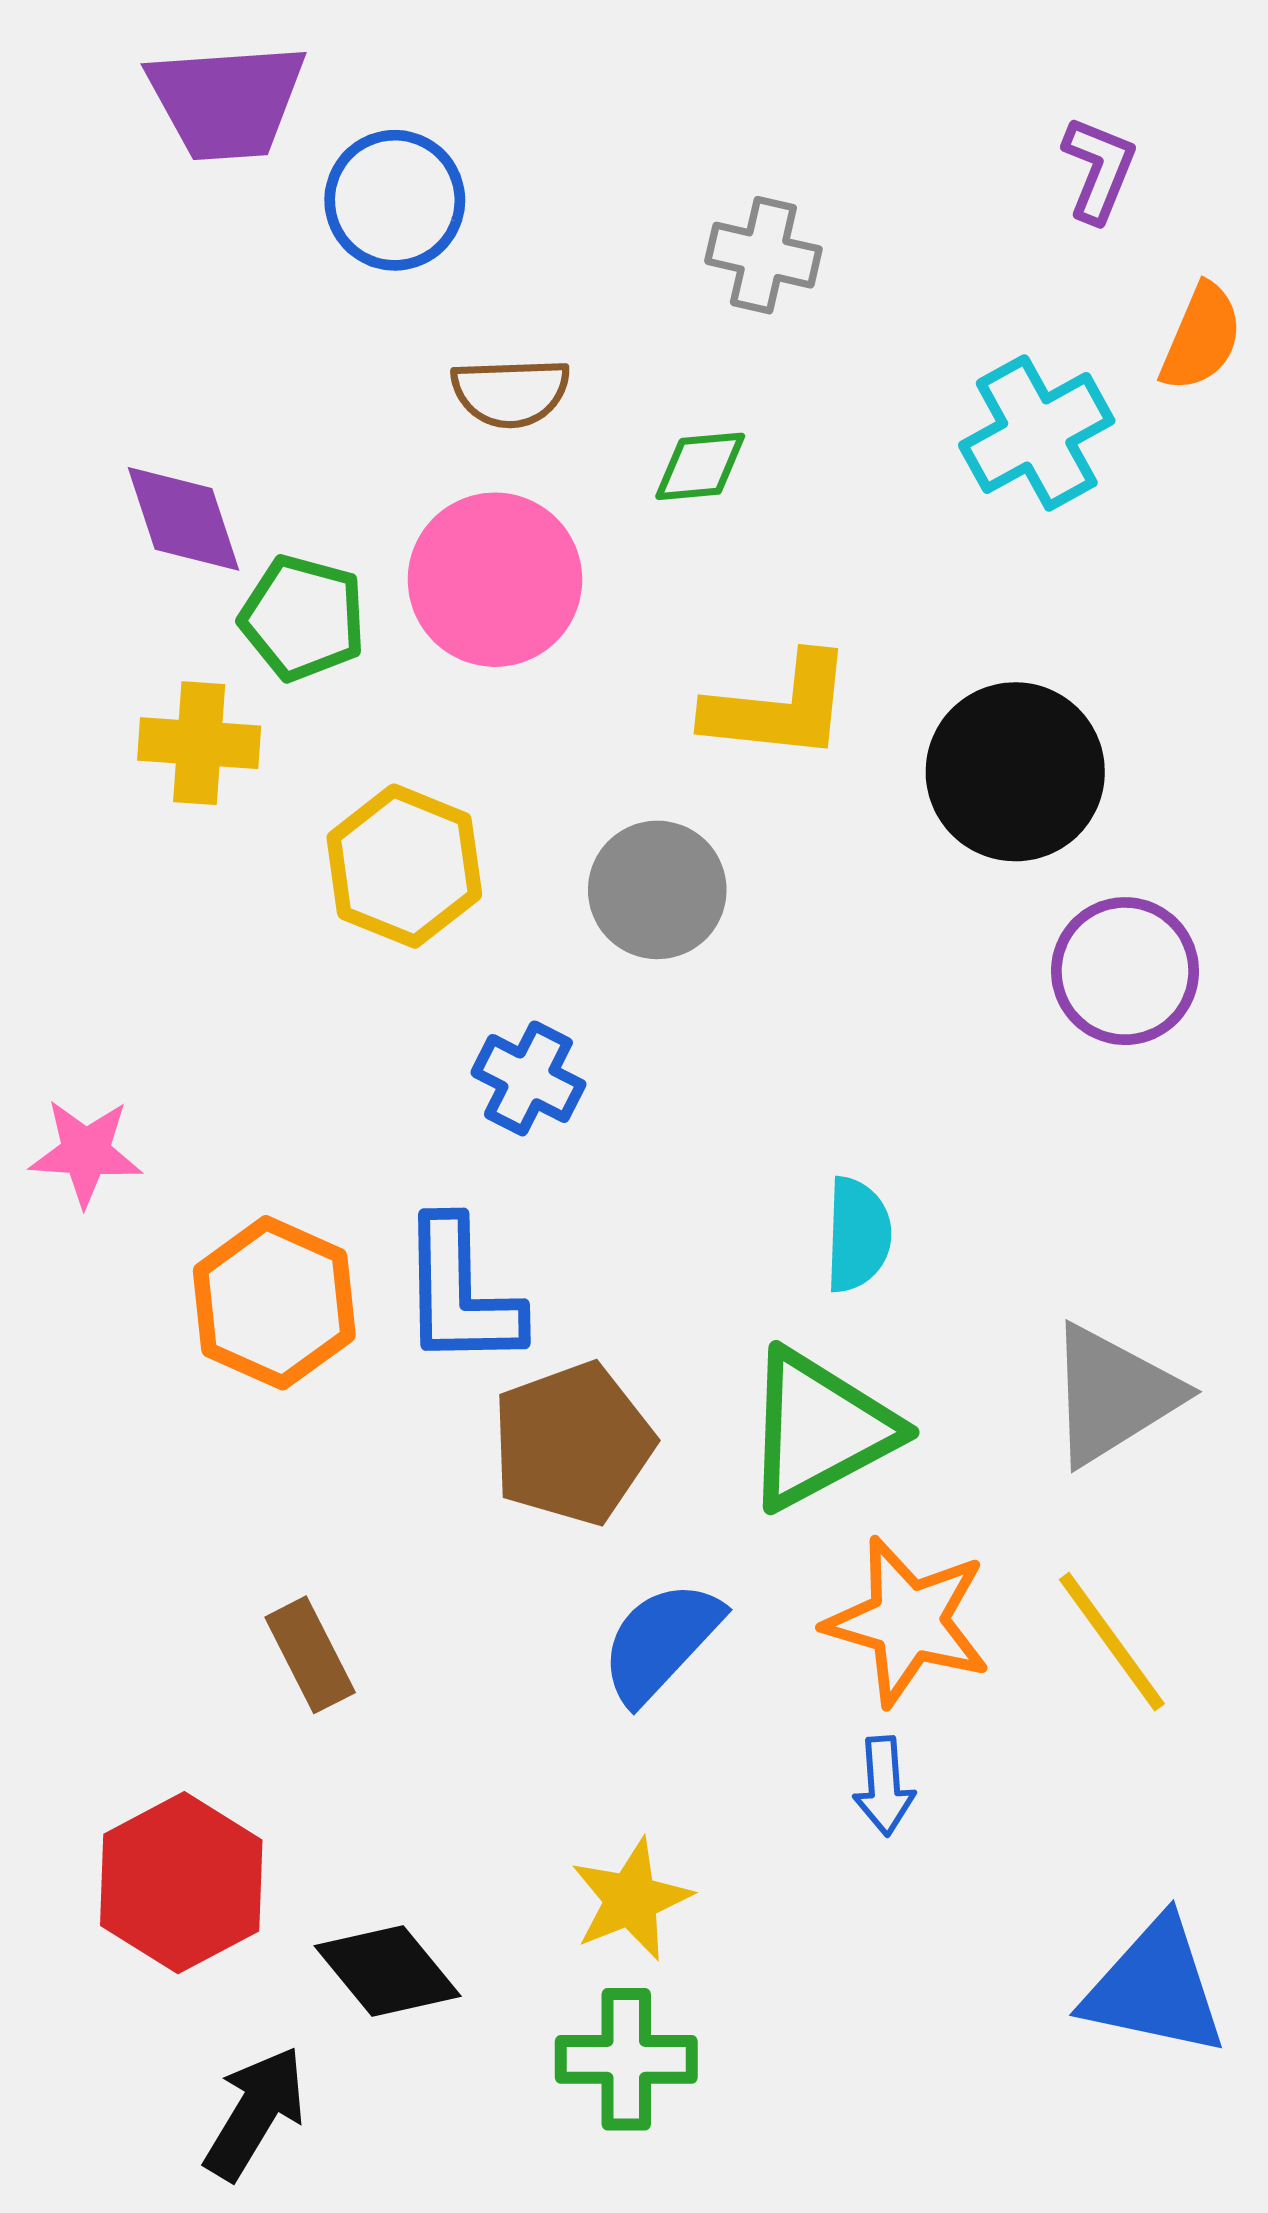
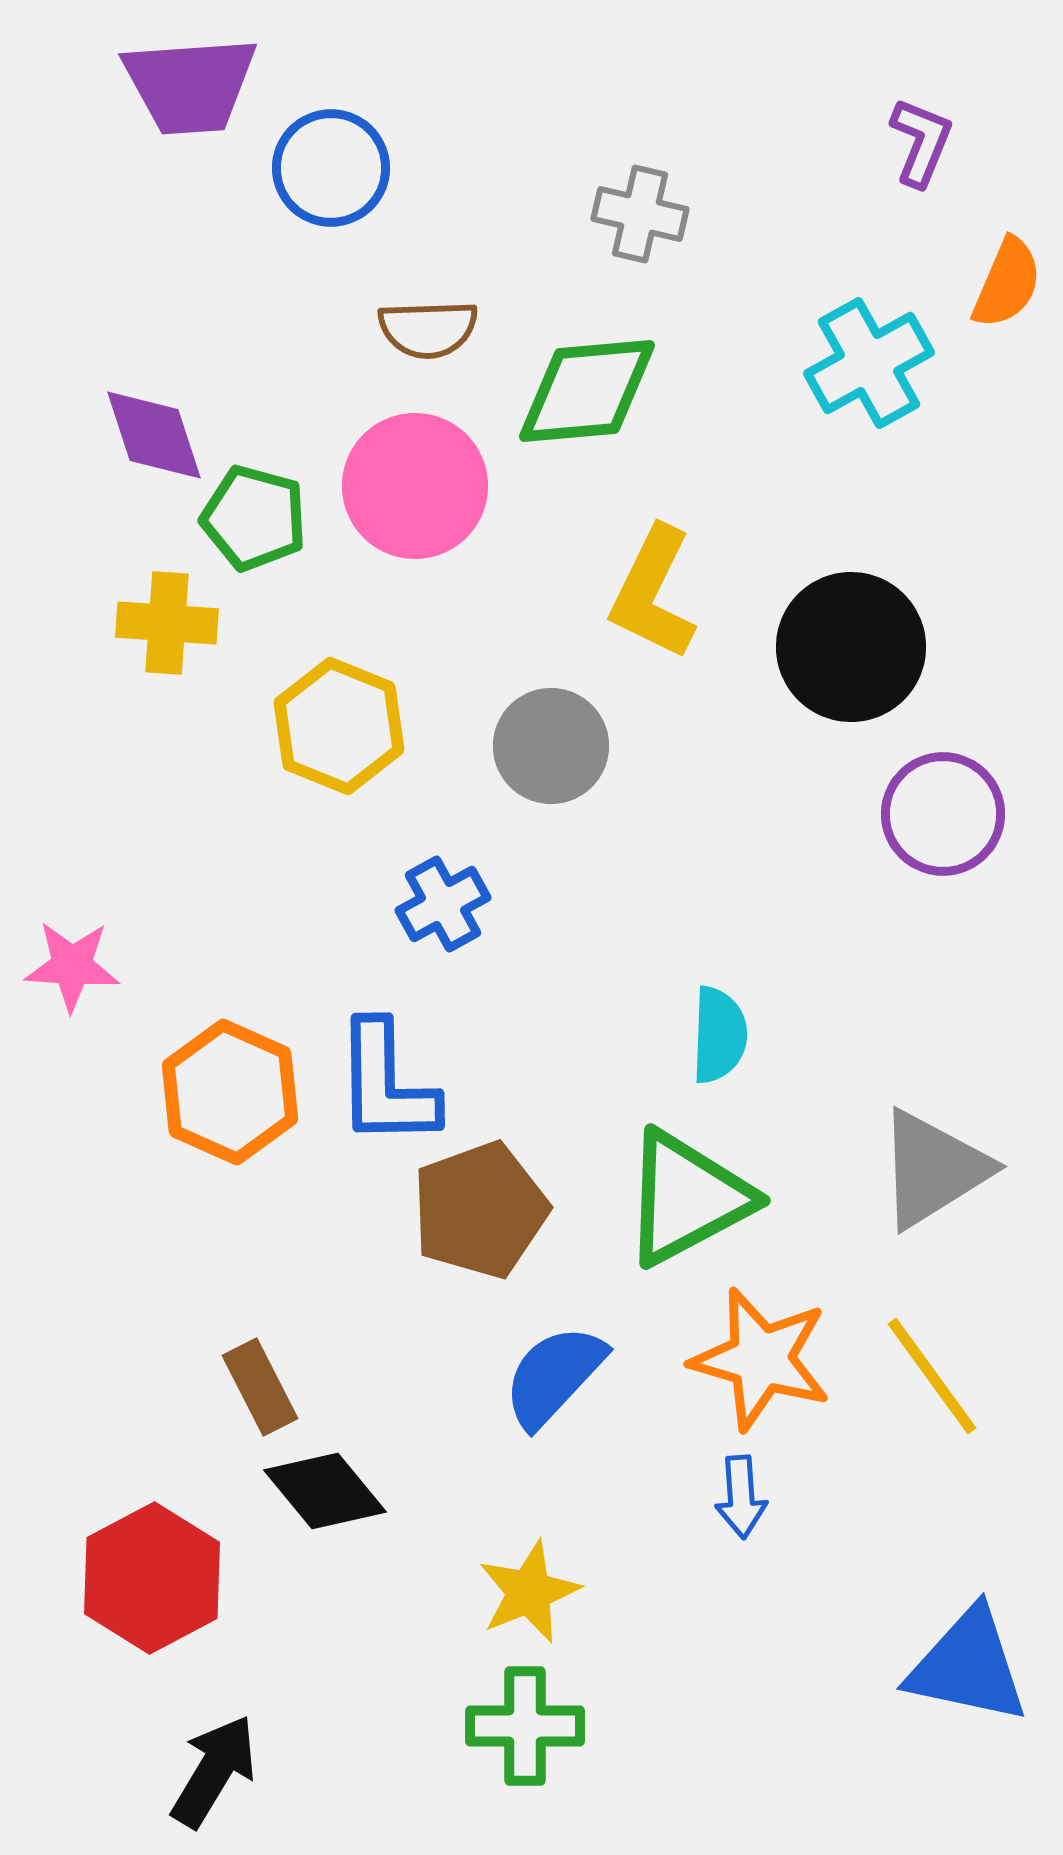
green diamond: (700, 466) -> (587, 391), size x1.8
yellow L-shape: (779, 707) -> (653, 593), turned 110
blue cross: (528, 1078) -> (443, 904), turned 34
black diamond: (388, 1971) -> (325, 1491), moved

